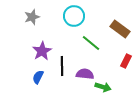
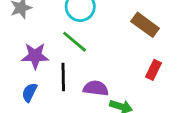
green line: (91, 43) -> (75, 42), moved
purple star: (42, 51) -> (35, 56), turned 30

